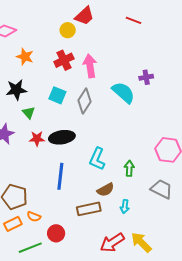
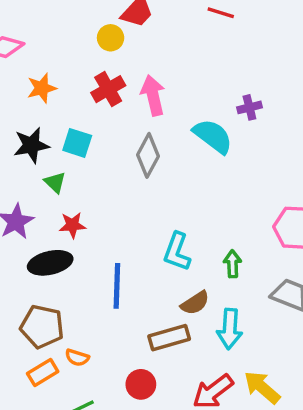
orange star: (25, 57) -> (42, 88), turned -30
cyan square: (57, 95) -> (77, 143), moved
black ellipse: (62, 137) -> (50, 263), moved
cyan arrow: (125, 206) -> (230, 329), size x1.6
red circle: (56, 233) -> (141, 384), moved

